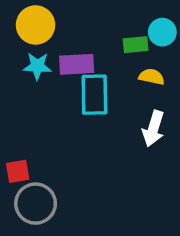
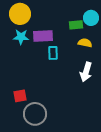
cyan rectangle: (94, 95) -> (53, 53), size x0.6
red square: (18, 171) -> (20, 96), moved
gray circle: (36, 204) -> (35, 114), moved

